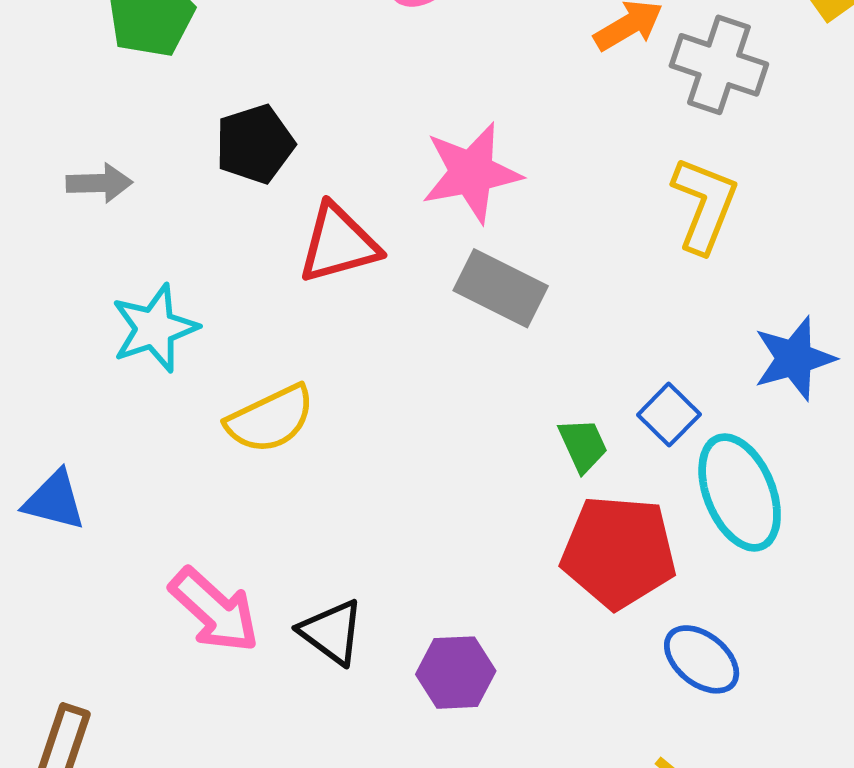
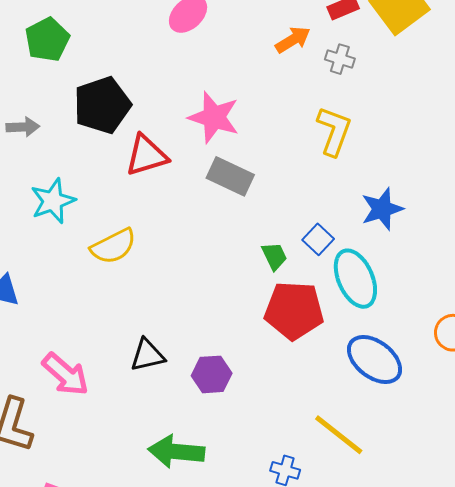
gray cross: (719, 65) -> (340, 59), size x0.6
black pentagon: (255, 144) -> (102, 105), size x1.4
pink star: (472, 173) -> (214, 117), turned 30
pink arrow: (214, 610) -> (66, 374), moved
black triangle: (332, 632) -> (147, 355), turned -48
blue ellipse: (702, 659) -> (375, 360), moved, size x1.4

